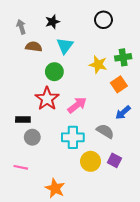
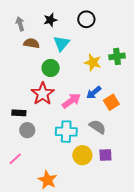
black circle: (103, 20) -> (86, 19), moved
orange square: (119, 84) -> (111, 102), moved
blue arrow: (123, 113) -> (94, 93), moved
purple square: (114, 160) -> (105, 155), turned -32
pink line: (21, 167) -> (15, 159), turned -56

